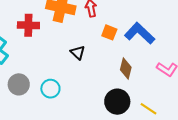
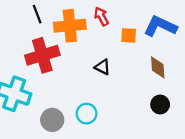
red cross: (28, 25) -> (42, 55), size x1.4
black circle: (117, 102) -> (160, 105), size x0.7

